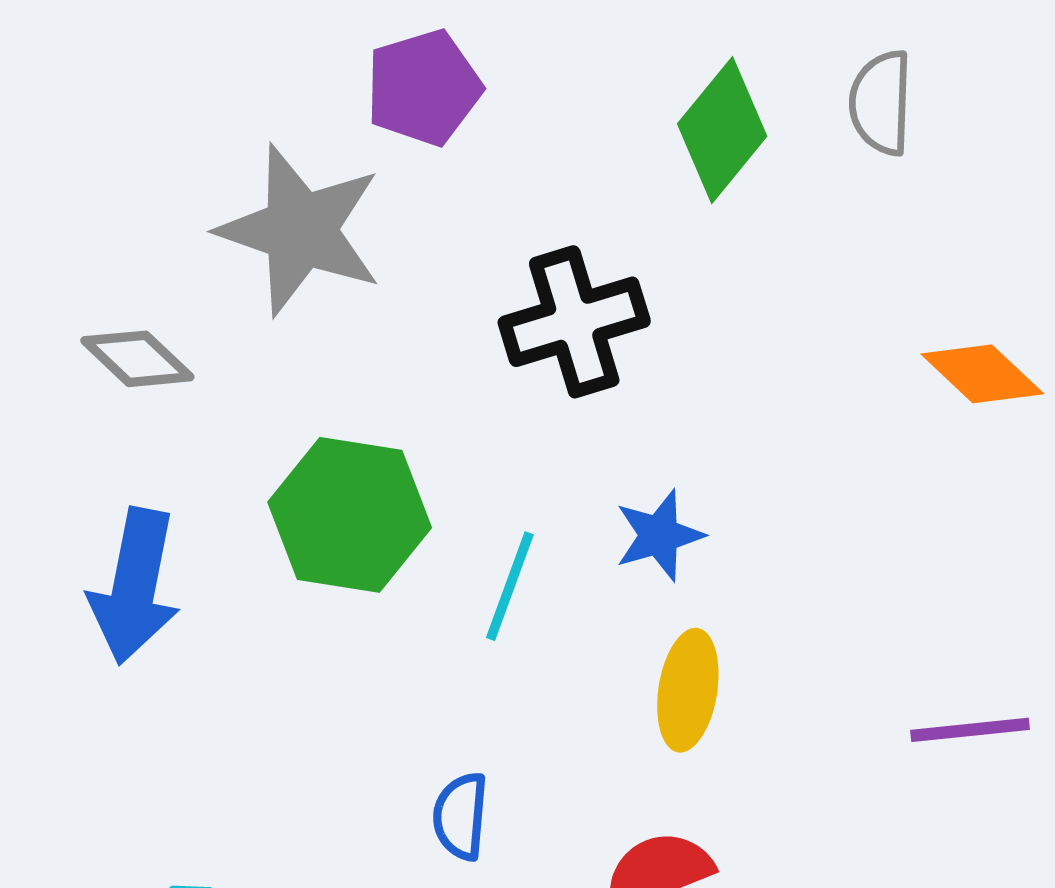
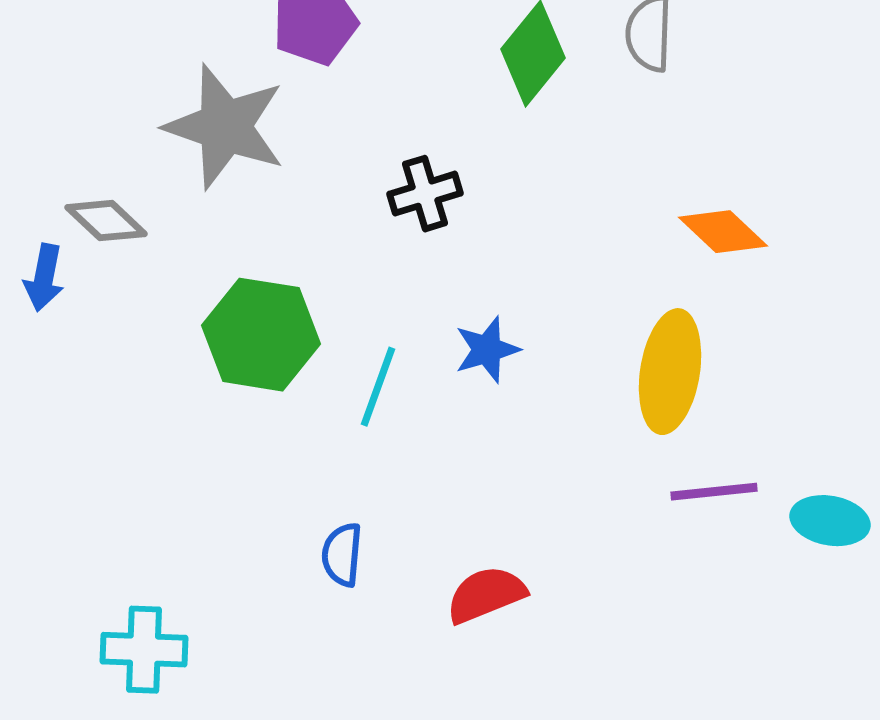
black cross: (574, 322) -> (425, 194), size x0.7
blue arrow: (135, 586) -> (44, 278), moved, size x0.6
yellow ellipse: (688, 690) -> (670, 372), moved, size x1.4

